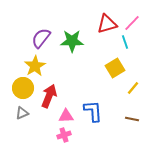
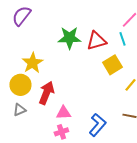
red triangle: (107, 24) -> (96, 41), moved
purple semicircle: (41, 38) -> (21, 16), moved
blue L-shape: (93, 111) -> (97, 125), moved, turned 45

